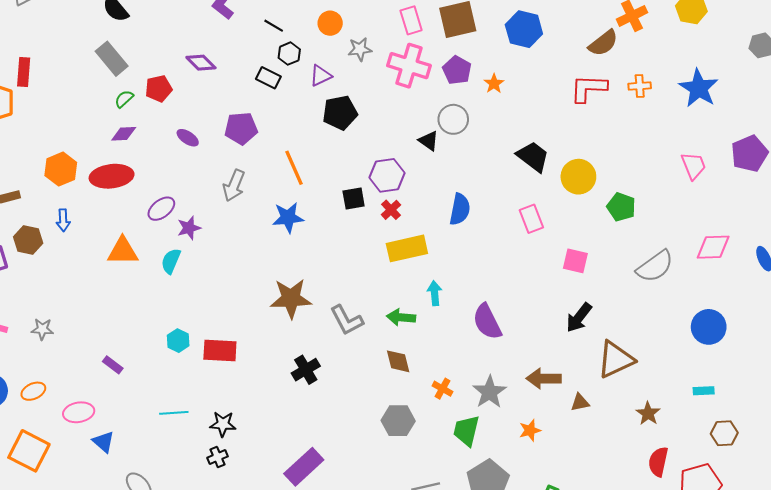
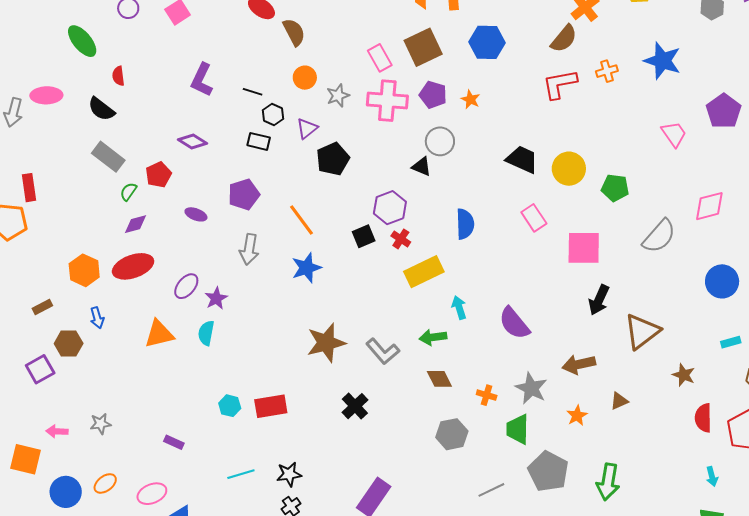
pink square: (575, 261) -> (584, 248), size x1.5
brown triangle: (580, 402) -> (619, 401), moved

